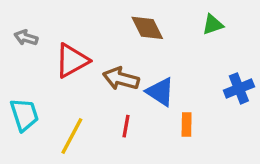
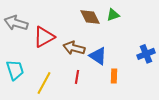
green triangle: (213, 25) -> (113, 15), moved
gray arrow: (26, 38) -> (16, 23), size x1.6

